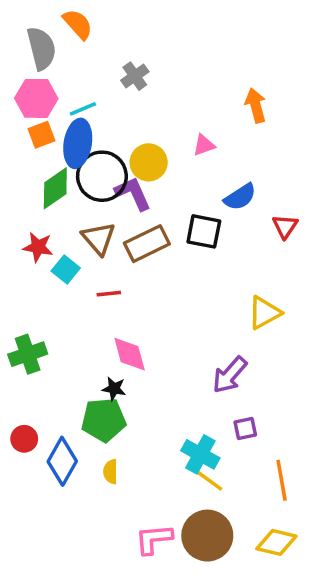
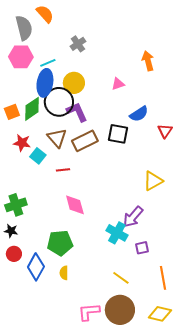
orange square: (41, 135) -> (12, 112), moved
yellow circle: (149, 162) -> (74, 83), moved
black star: (114, 389) -> (11, 231), moved
cyan cross: (200, 454) -> (117, 233), moved

